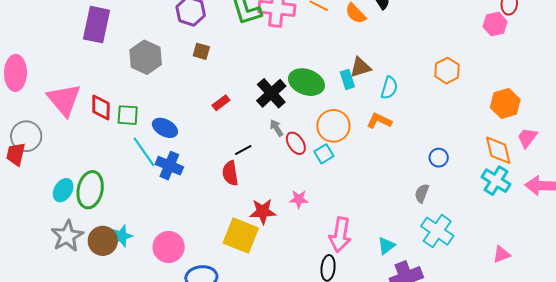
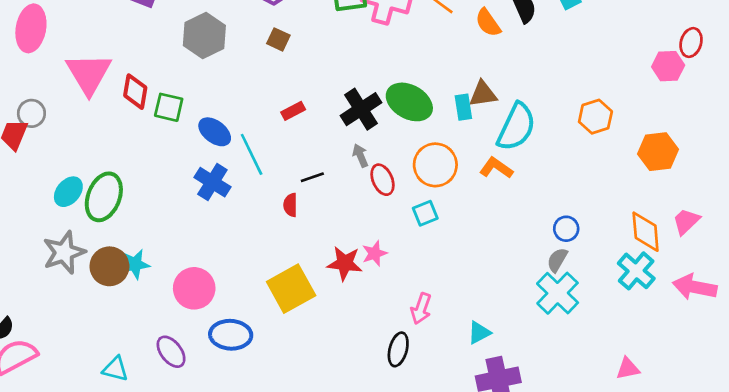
cyan semicircle: (389, 88) -> (516, 127), size x1.6
orange hexagon: (505, 104) -> (658, 152), moved
gray circle: (26, 136) -> (31, 113), size x0.7
cyan line: (144, 152) -> (252, 154), moved
cyan square: (324, 154) -> (425, 213), moved
red semicircle: (230, 173) -> (290, 205), size x0.7
gray semicircle: (422, 193) -> (557, 260), moved
pink star: (299, 199) -> (375, 253), turned -30
red star: (263, 211) -> (345, 263), moved
cyan cross: (437, 231) -> (558, 293), moved
pink arrow: (340, 235) -> (421, 309), size x0.7
yellow square: (241, 236) -> (291, 289), turned 30

